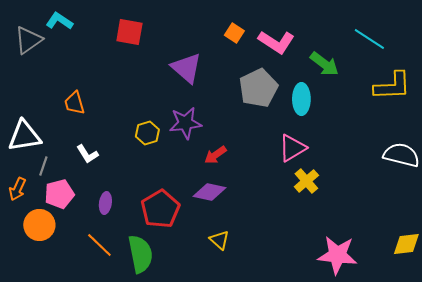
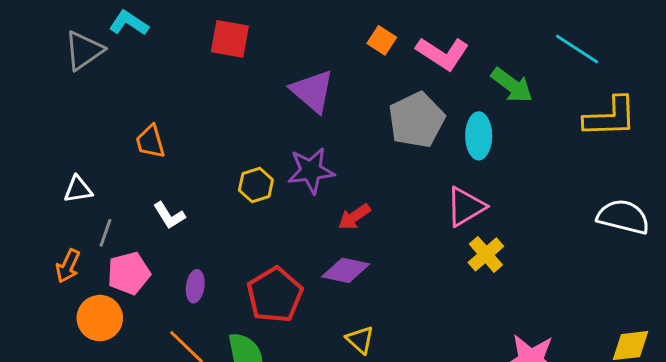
white triangle: (24, 136) -> (78, 189), size x0.6

